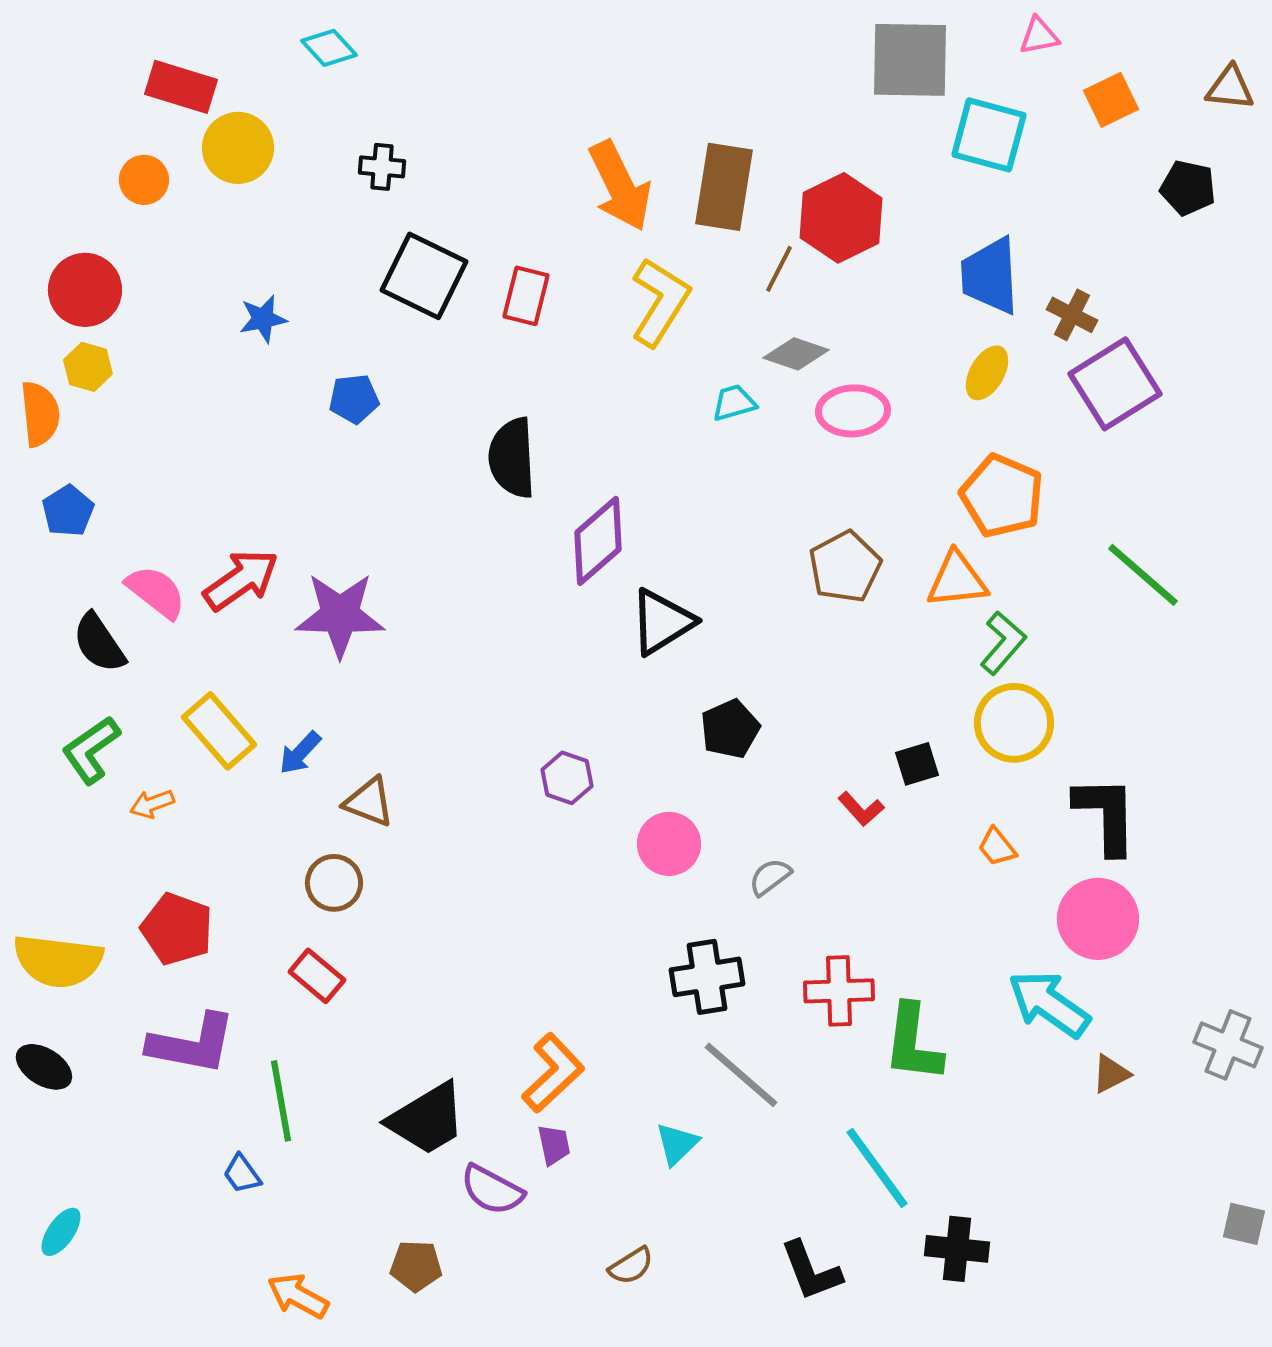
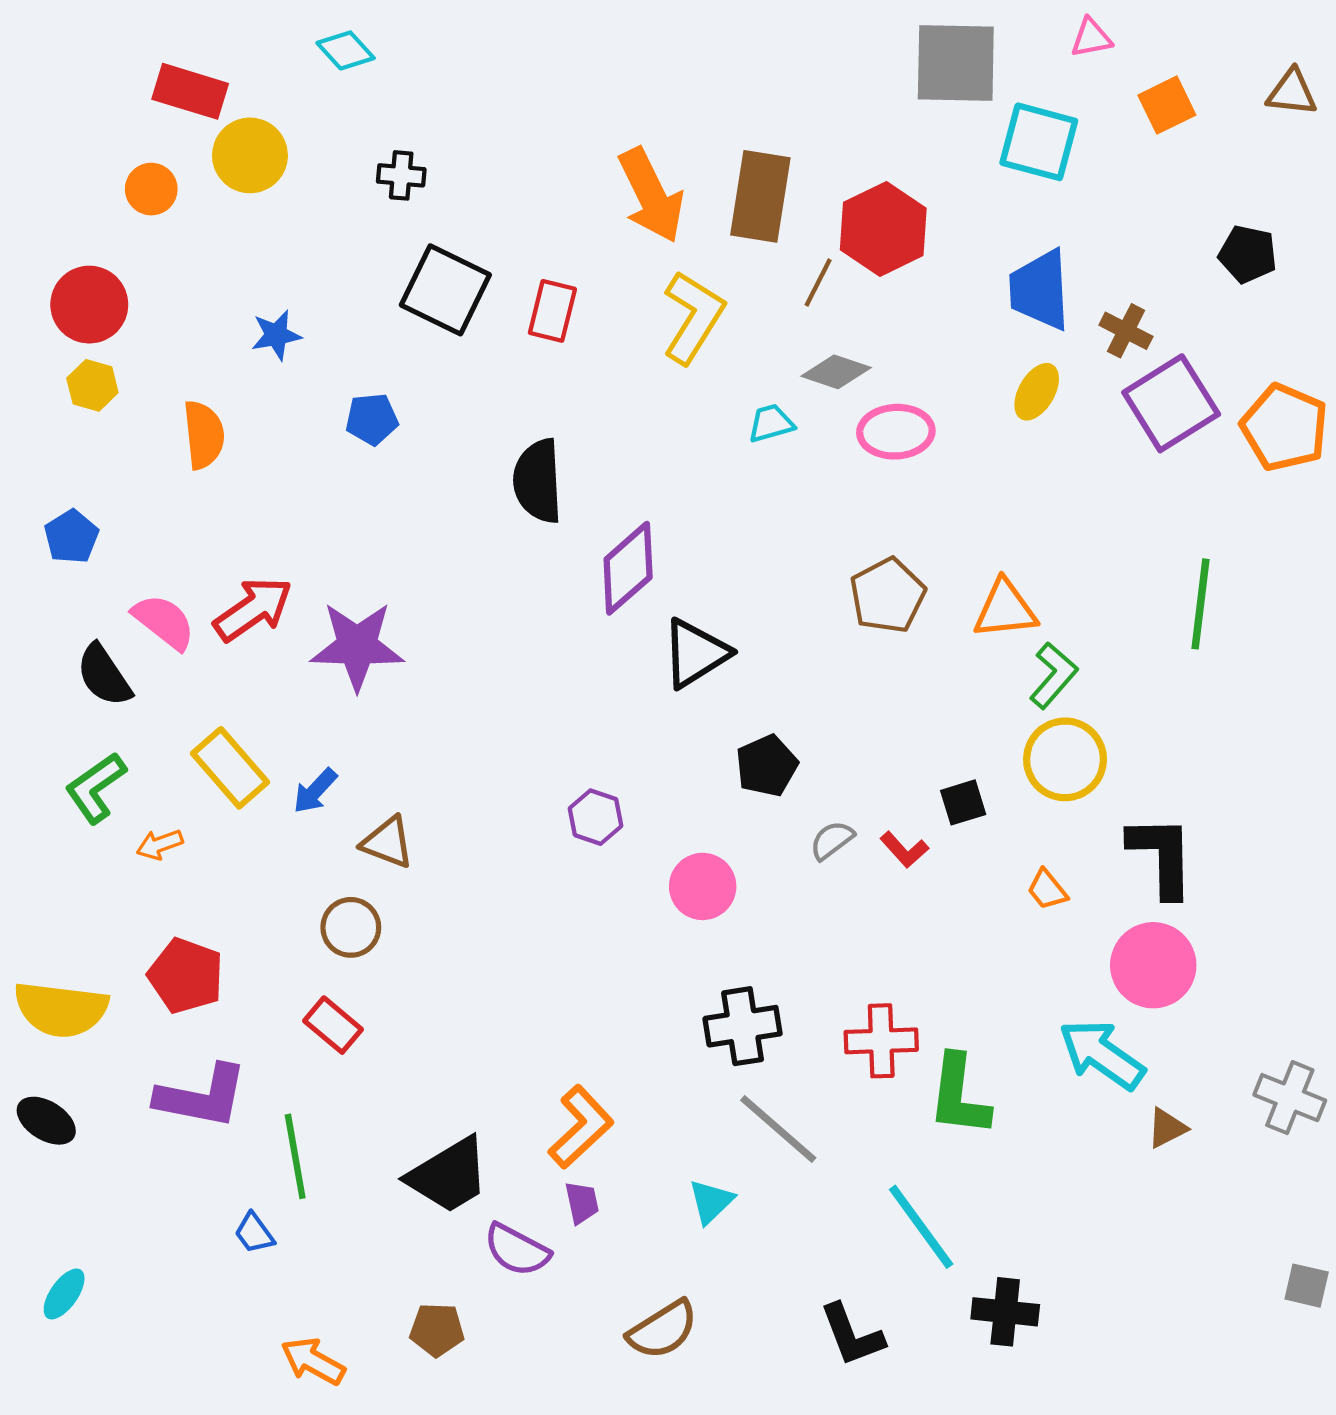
black pentagon: (1188, 188) -> (1248, 254), moved
orange semicircle: (40, 414) -> (204, 435), moved
orange pentagon: (1002, 496) -> (1285, 427), moved
green line: (1143, 575) -> (1200, 604), turned 56
gray semicircle: (770, 877) -> (832, 840), moved
brown semicircle: (631, 1266) -> (663, 1330), size x1.5

